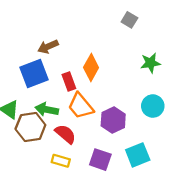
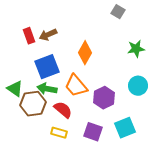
blue square: (34, 73) -> (47, 67), moved
red rectangle: (69, 82) -> (29, 36), moved

